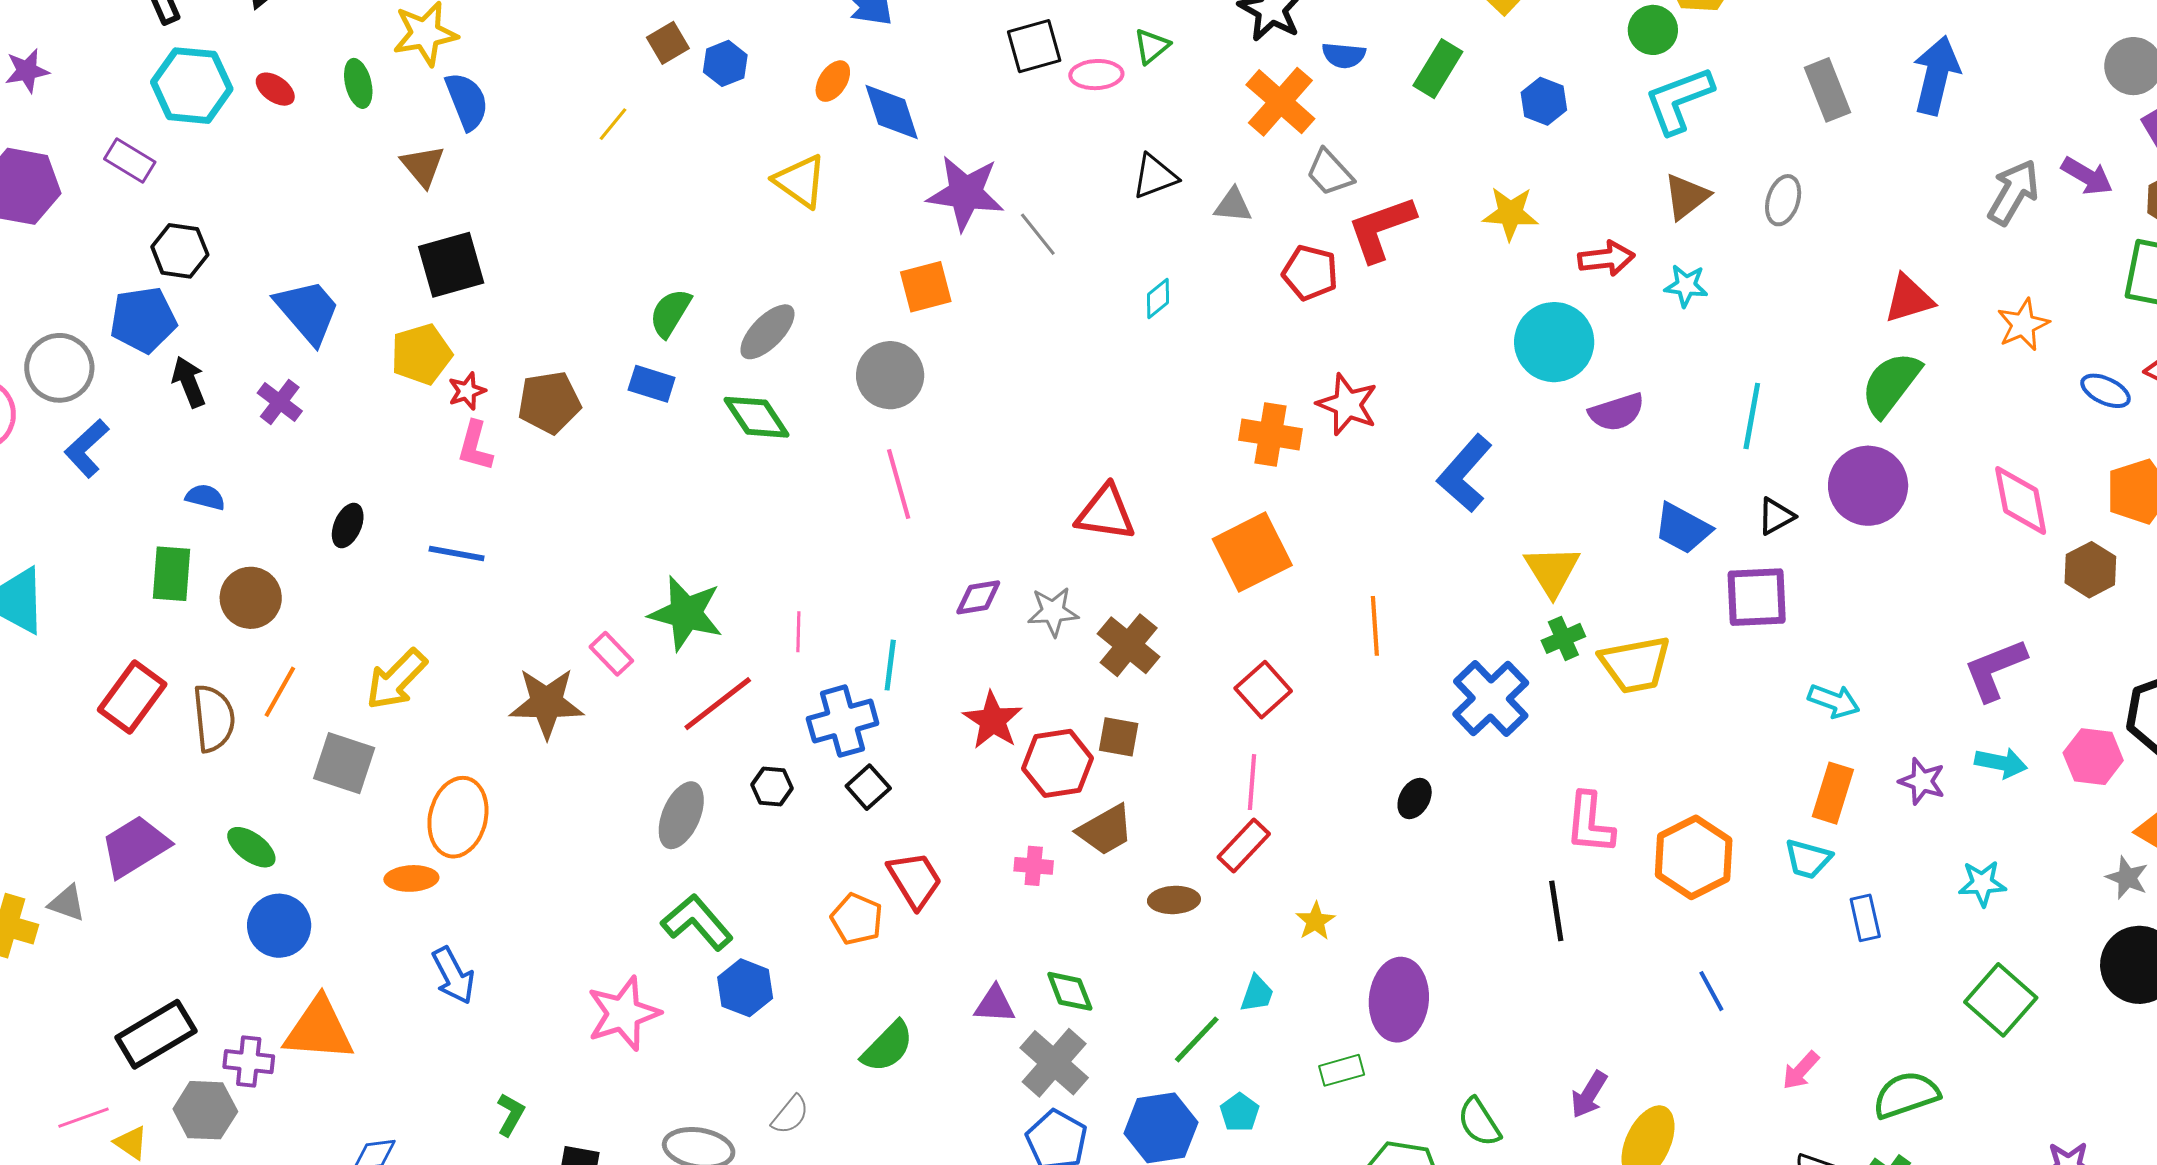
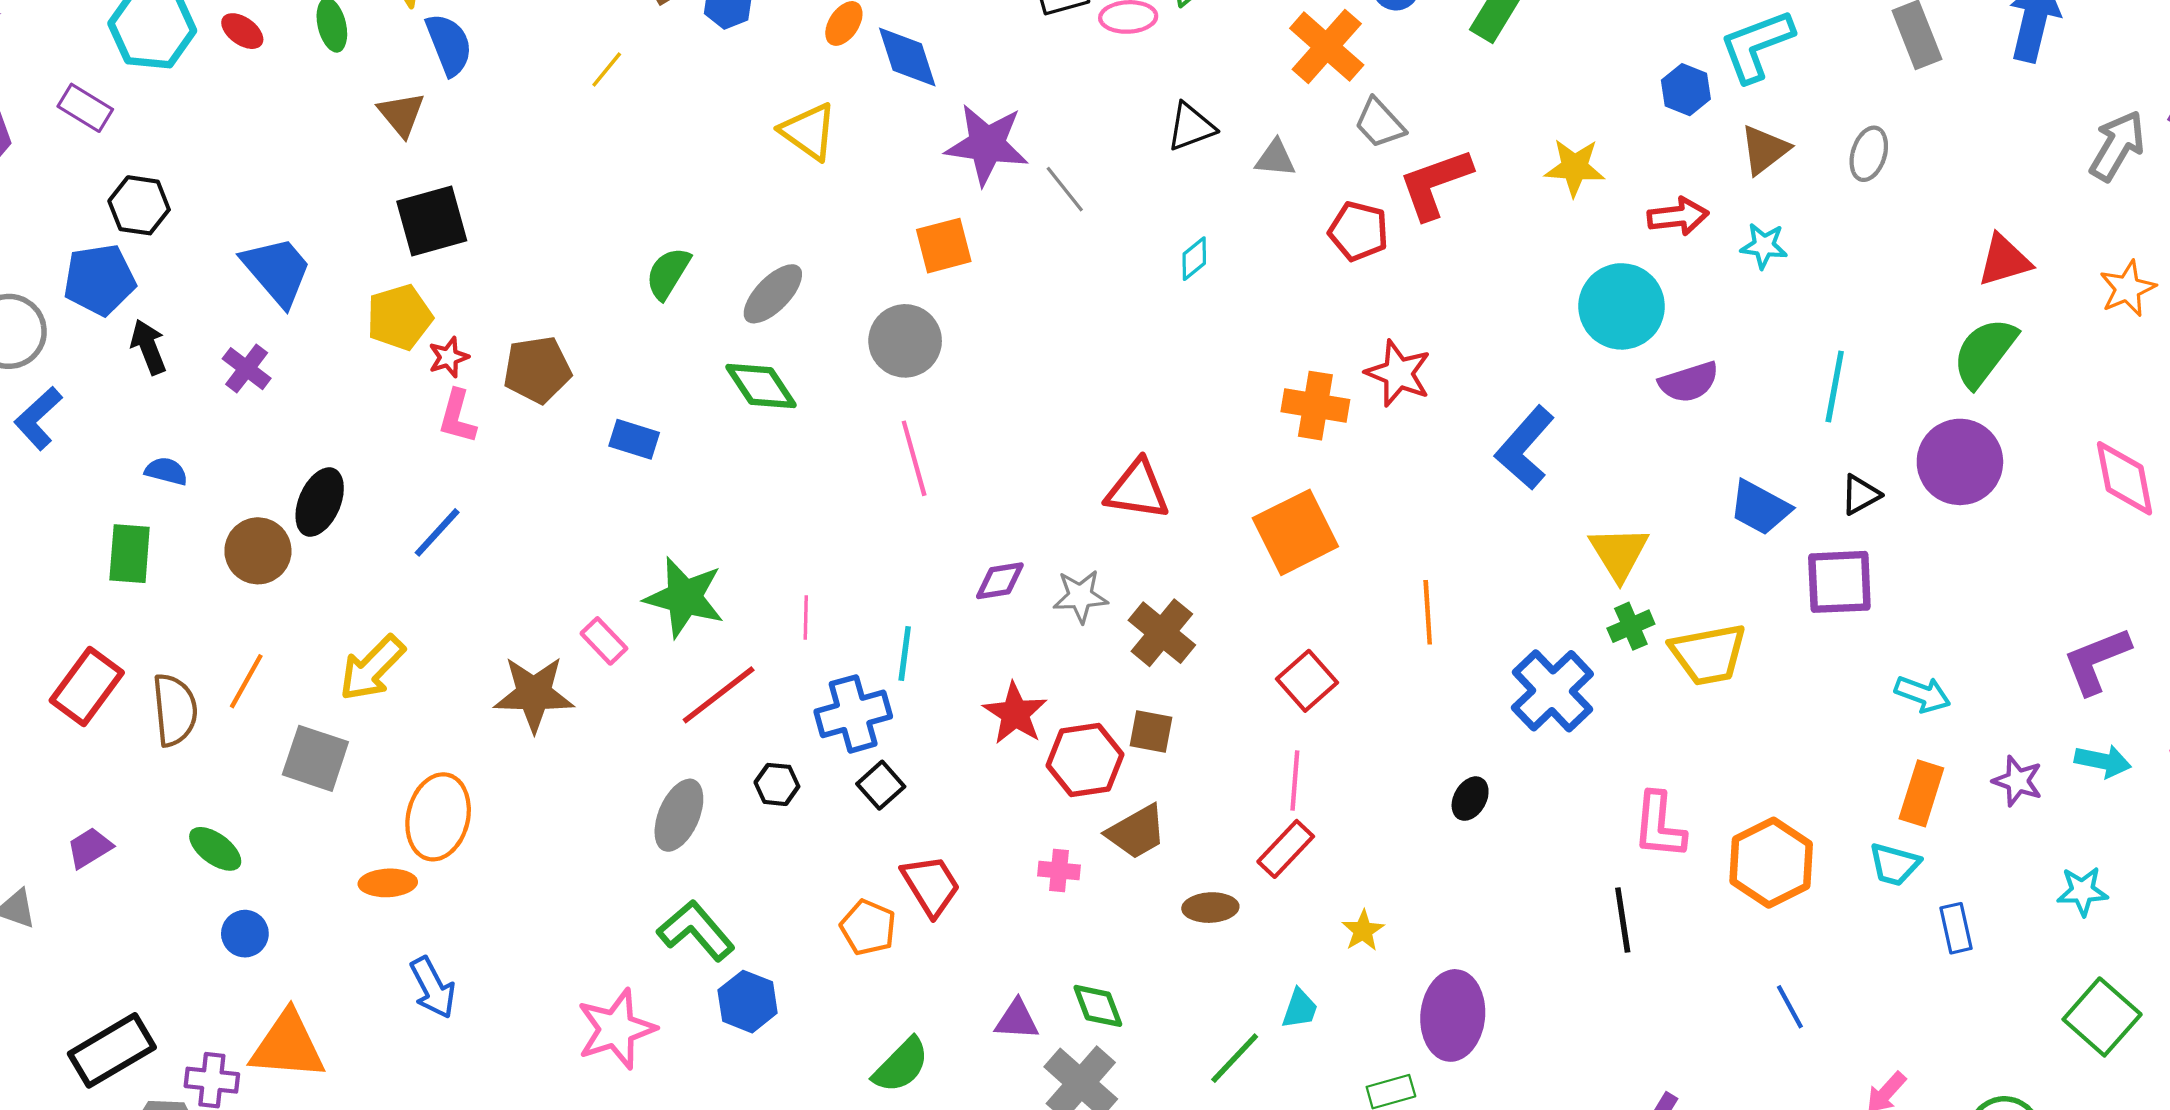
blue hexagon: (1544, 101) -> (1686, 90), moved
blue rectangle: (652, 384) -> (634, 439), moved
black ellipse: (348, 526) -> (320, 502), size x1.4
blue line: (457, 553) -> (437, 532), turned -58
brown circle: (251, 598) -> (258, 551), moved
purple trapezoid: (135, 846) -> (90, 848), size x0.6
blue circle: (279, 926) -> (245, 934), size x0.7

